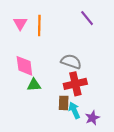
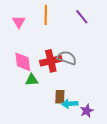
orange line: (39, 25) -> (46, 15), moved
red cross: (75, 84) -> (51, 61), moved
cyan arrow: (74, 110) -> (70, 104), turned -70

